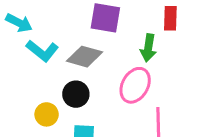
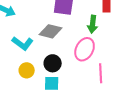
cyan L-shape: (42, 51) -> (23, 43), moved
black circle: (76, 94) -> (53, 63), moved

